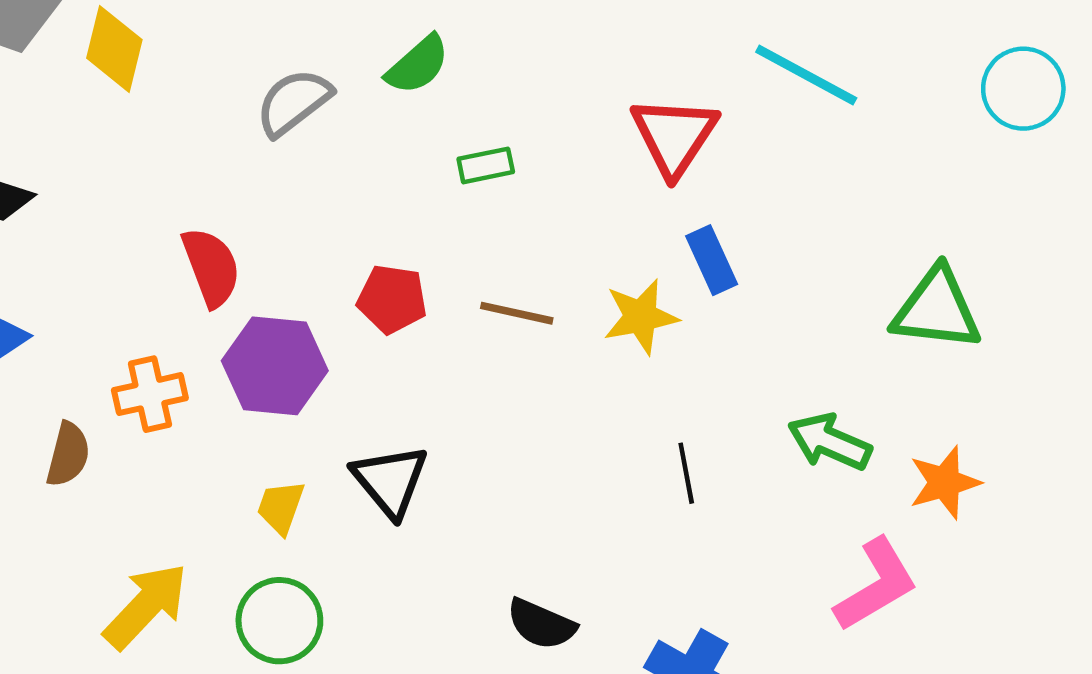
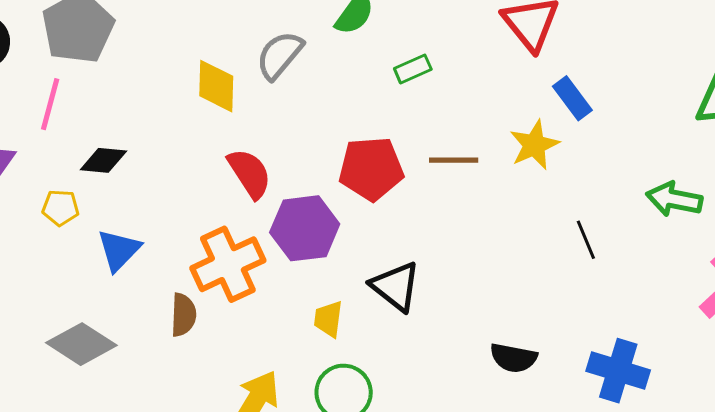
yellow diamond: (114, 49) -> (216, 86), moved
red pentagon: (392, 299) -> (371, 169), size x1.4
orange cross: (150, 394) -> (228, 264), size x1.5

